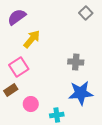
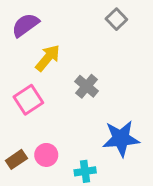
gray square: (86, 13) -> (116, 19), moved
gray cross: (76, 62) -> (87, 86), moved, turned 35
brown rectangle: (11, 90) -> (16, 159), moved

